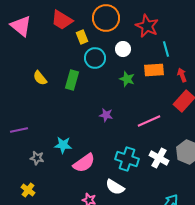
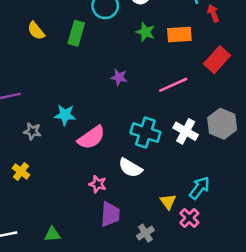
orange rectangle: (154, 70) -> (179, 35), moved
red arrow: (182, 75) -> (213, 13), moved

